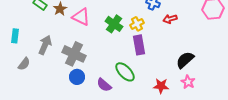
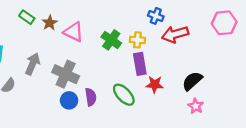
red arrow: (170, 19) -> (175, 34), size x1.6
yellow cross: (137, 24) -> (137, 40), turned 32
purple semicircle: (104, 85) -> (91, 97), moved, turned -140
red star: (161, 86) -> (155, 84), moved

